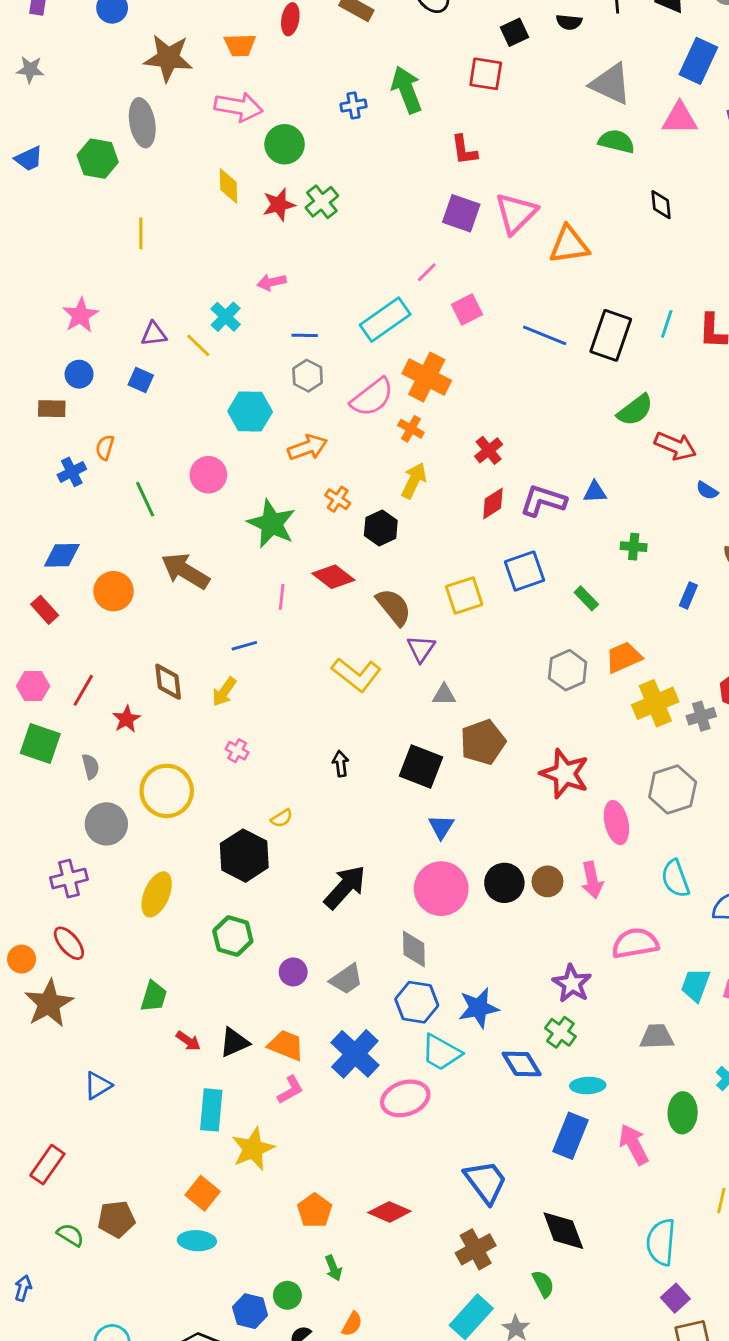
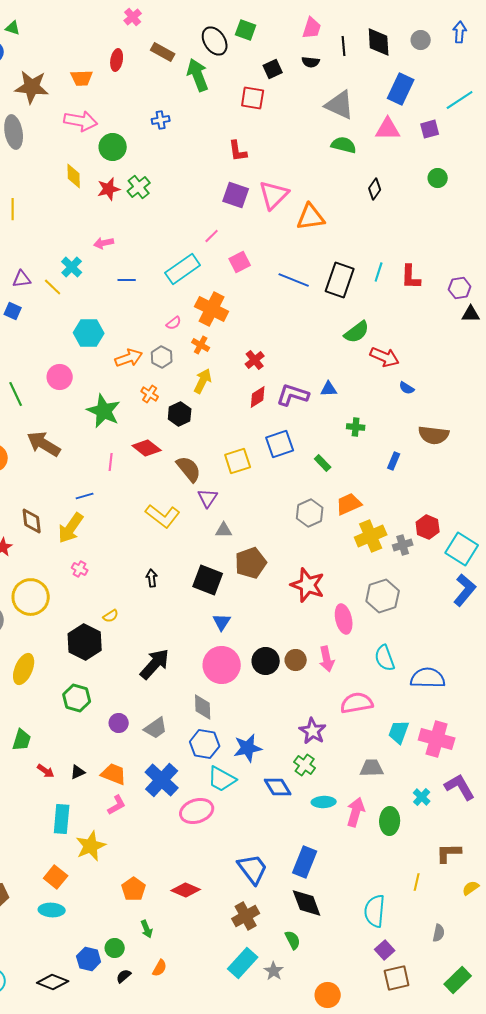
green arrow: (407, 90) -> (198, 75), moved
black diamond: (661, 205) -> (375, 189), turned 40
gray hexagon: (308, 376) -> (162, 357), moved
pink semicircle: (372, 397) -> (174, 323), size x0.5
yellow arrow: (224, 692) -> (71, 528), size x1.5
black triangle: (234, 1042) -> (78, 772), size x0.7
blue rectangle: (570, 1136) -> (305, 862), moved
pink arrow: (634, 1144) -> (356, 812), moved, turned 44

